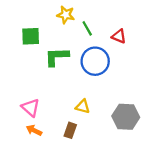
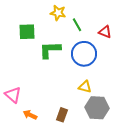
yellow triangle: (83, 107) -> (85, 87), moved
pink triangle: (31, 108) -> (13, 95), moved
gray hexagon: (126, 117) -> (97, 108), moved

